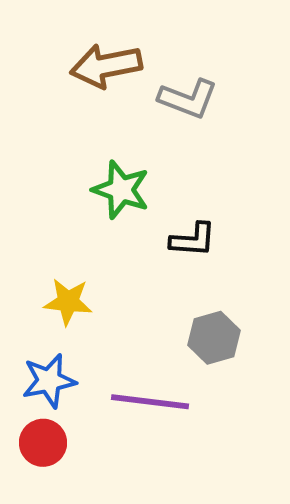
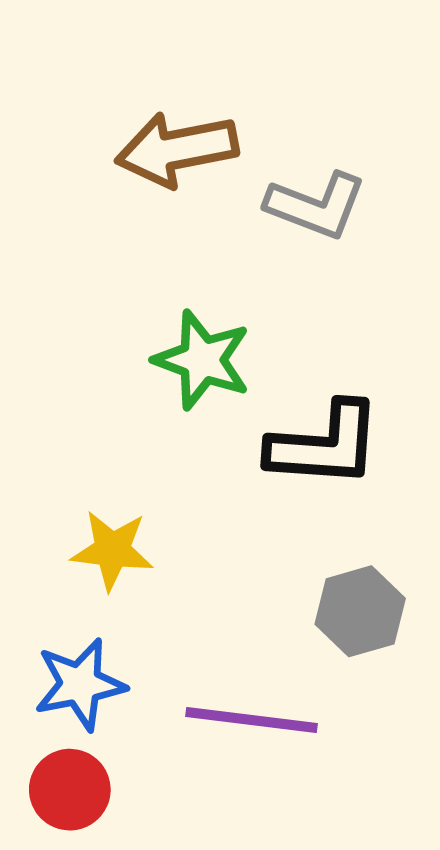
black L-shape: (193, 240) -> (325, 445), size x1.5

